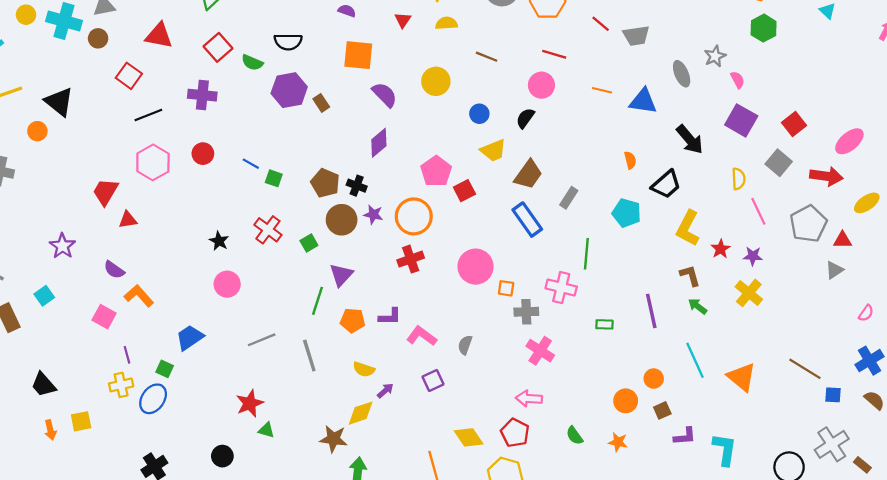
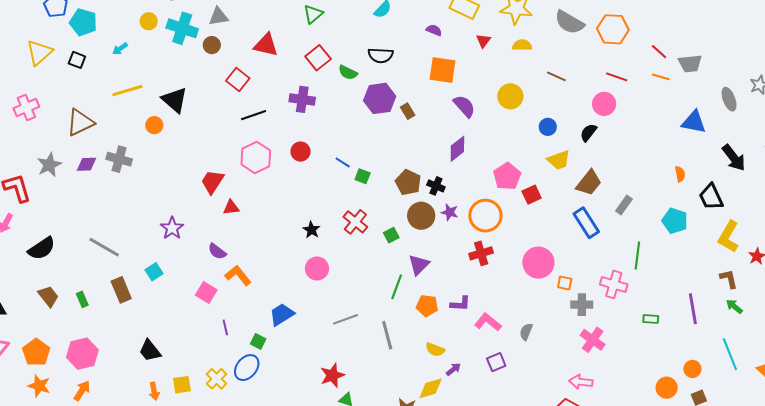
orange line: (602, 90) -> (661, 77), moved
black trapezoid: (666, 184) -> (711, 197), turned 104
yellow cross: (121, 385) -> (217, 379), moved, turned -35

